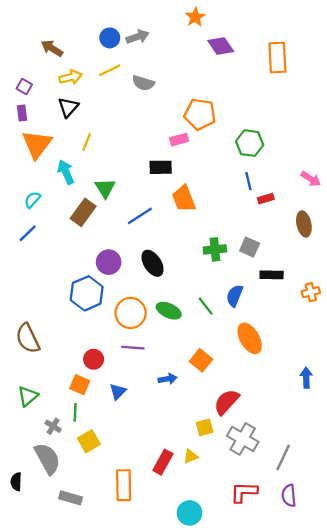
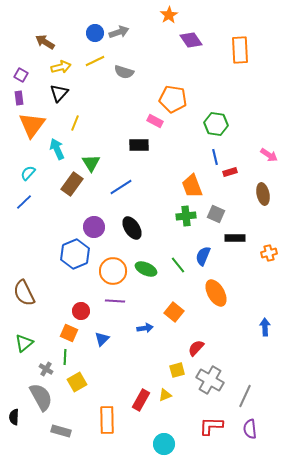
pink rectangle: (179, 140) -> (155, 121), turned 42
orange trapezoid: (184, 199) -> (192, 186), moved
red semicircle: (226, 402) -> (196, 348), size x0.7

